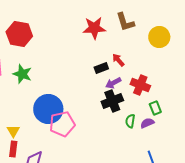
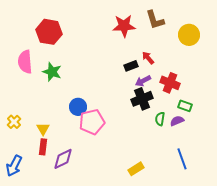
green rectangle: (155, 108) -> (185, 106), turned -48
blue circle: (48, 109) -> (78, 107), size x0.6

